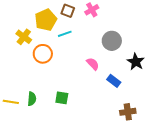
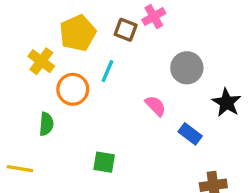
brown square: (68, 11) -> (126, 30), moved
cyan line: (65, 34) -> (107, 71), moved, turned -48
green semicircle: (32, 99) -> (46, 124), moved

